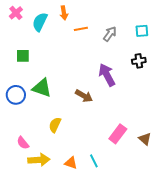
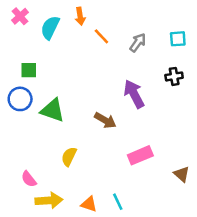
orange line: (81, 29) -> (101, 36), turned 56
blue circle: (16, 95) -> (20, 99), moved
pink rectangle: (118, 134) -> (140, 155), moved, turned 30

